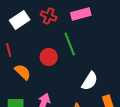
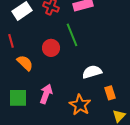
white semicircle: (90, 81) -> (92, 72), turned -138

